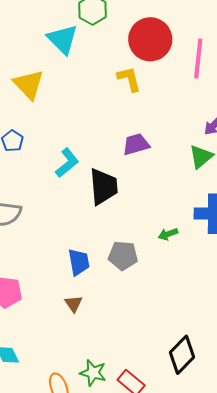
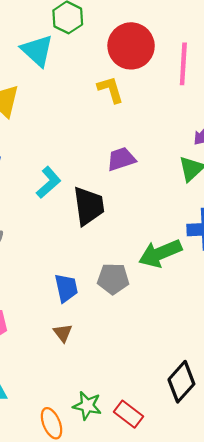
green arrow: (168, 234) -> (160, 253), size x2.0

